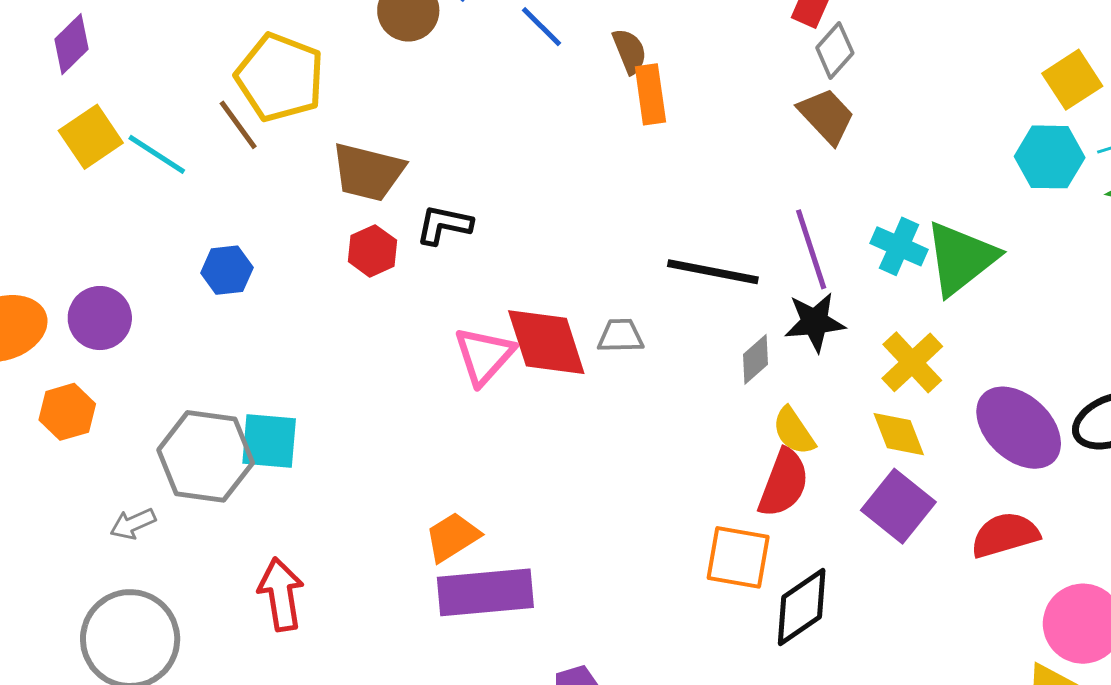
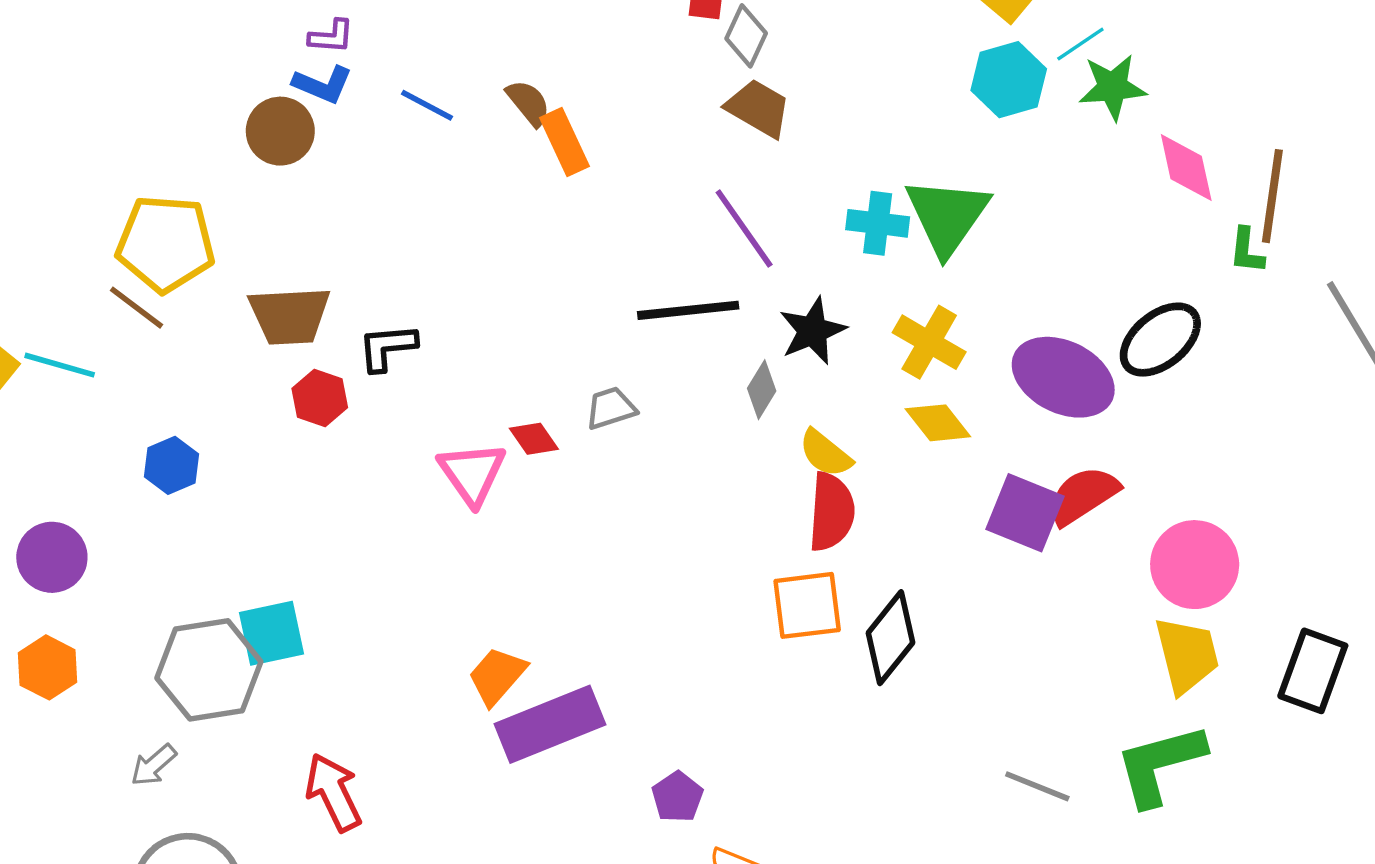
purple line: (811, 249) -> (744, 228), moved
red diamond: (546, 342) -> (534, 439), size x0.5
purple square: (898, 506) -> (1025, 513), moved

